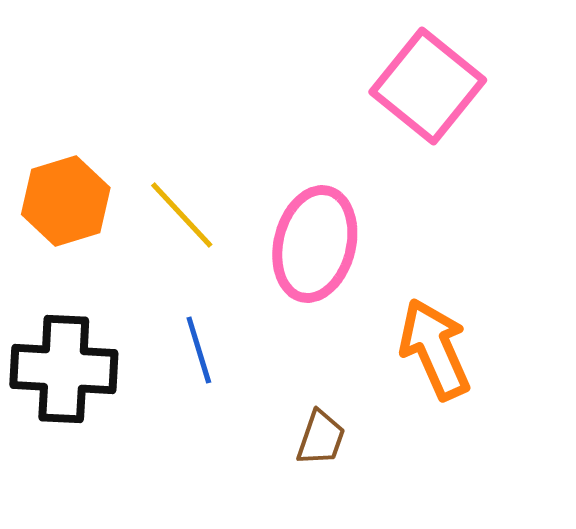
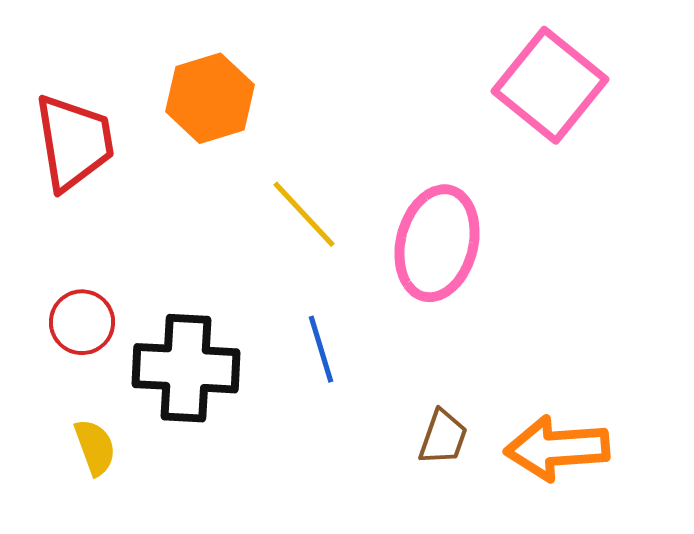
orange hexagon: (66, 201) -> (210, 98), moved
orange arrow: (435, 349) -> (557, 448), moved, turned -70

